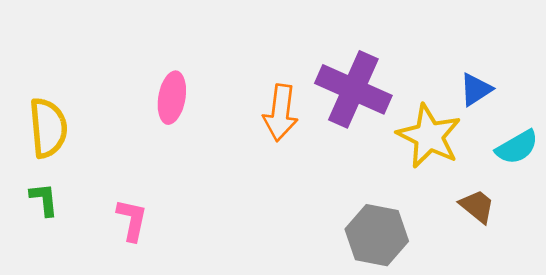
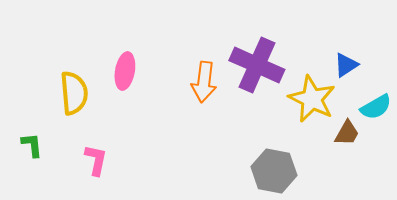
yellow semicircle: (48, 128) -> (74, 93), moved
brown trapezoid: (477, 206) -> (347, 133), moved, turned 80

